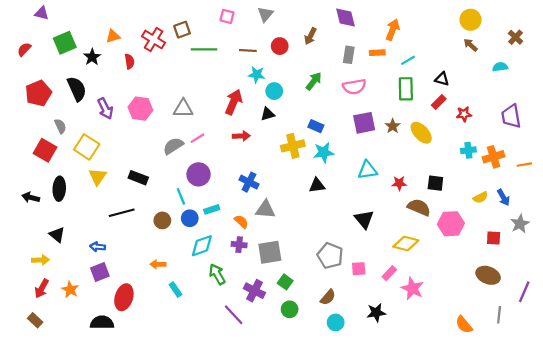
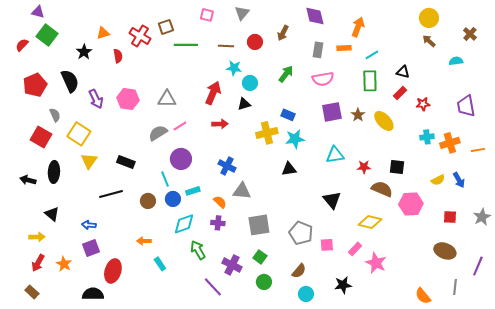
green square: (65, 43) -> (47, 35), moved, turned -30
gray star: (520, 224) -> (482, 217), moved
gray square: (270, 252) -> (259, 225), moved

